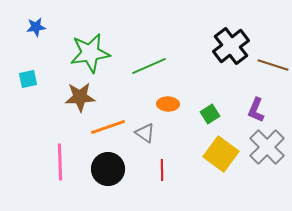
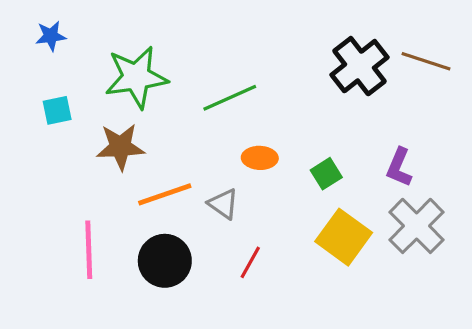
brown line: (273, 65) -> (426, 61), moved
cyan square: (28, 79) -> (57, 110), moved
red line: (162, 170) -> (250, 262), turned 30

